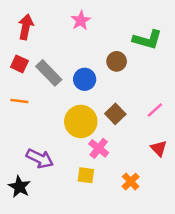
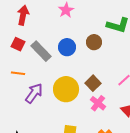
blue circle: (85, 79) -> (67, 47), moved
pink cross: (99, 148) -> (98, 103), moved
purple arrow: (40, 159) -> (34, 93), moved, turned -80

